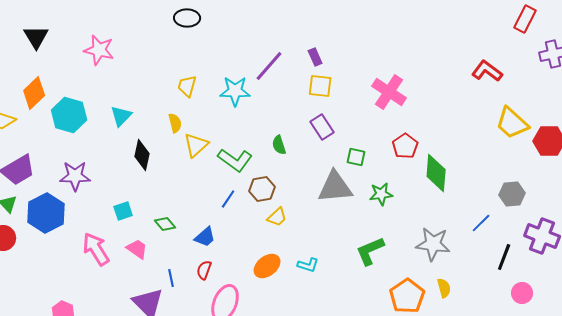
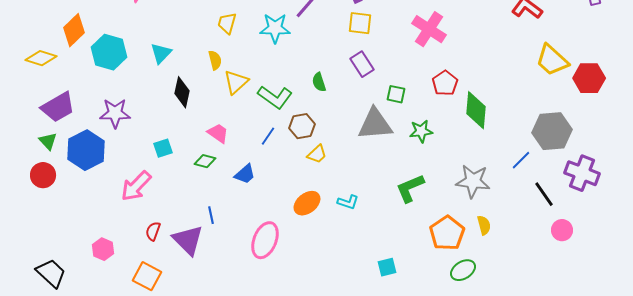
gray hexagon: (512, 194) -> (552, 131), size x1.5
green diamond: (165, 224) -> (205, 161), turned -35
pink arrow: (96, 249) -> (136, 186), turned -104
pink trapezoid: (137, 249) -> (218, 133), moved
black line: (504, 257) -> (544, 194), turned -56
red semicircle: (204, 270) -> (153, 231), moved

